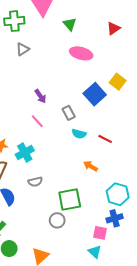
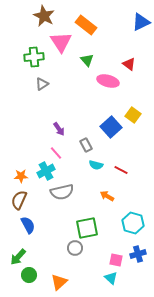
red triangle: (113, 28) -> (129, 64), turned -48
pink ellipse: (81, 53) -> (108, 81), moved
cyan cross: (25, 153) -> (46, 171), moved
gray semicircle: (35, 182) -> (62, 192), moved, size x1.6
blue cross: (115, 218) -> (138, 254), moved

